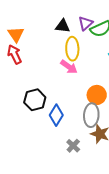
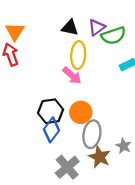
orange circle: (97, 95) -> (81, 112), moved
black hexagon: (35, 100) -> (51, 111), moved
gray cross: (73, 146) -> (67, 167), size x1.5

